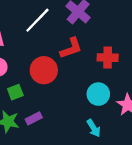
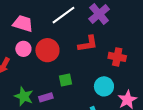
red circle: (44, 70) -> (47, 50), moved
green square: (15, 92) -> (66, 80), moved

